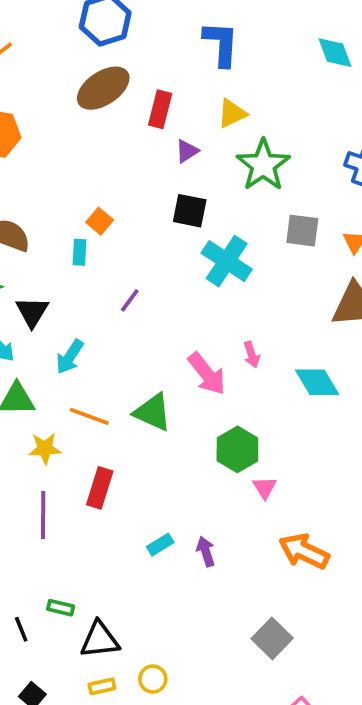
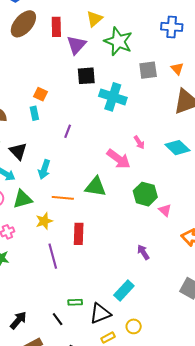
purple triangle: (187, 151) -> (76, 45), size x1.5
cyan rectangle: (160, 545) -> (124, 291), moved, size x1.5

